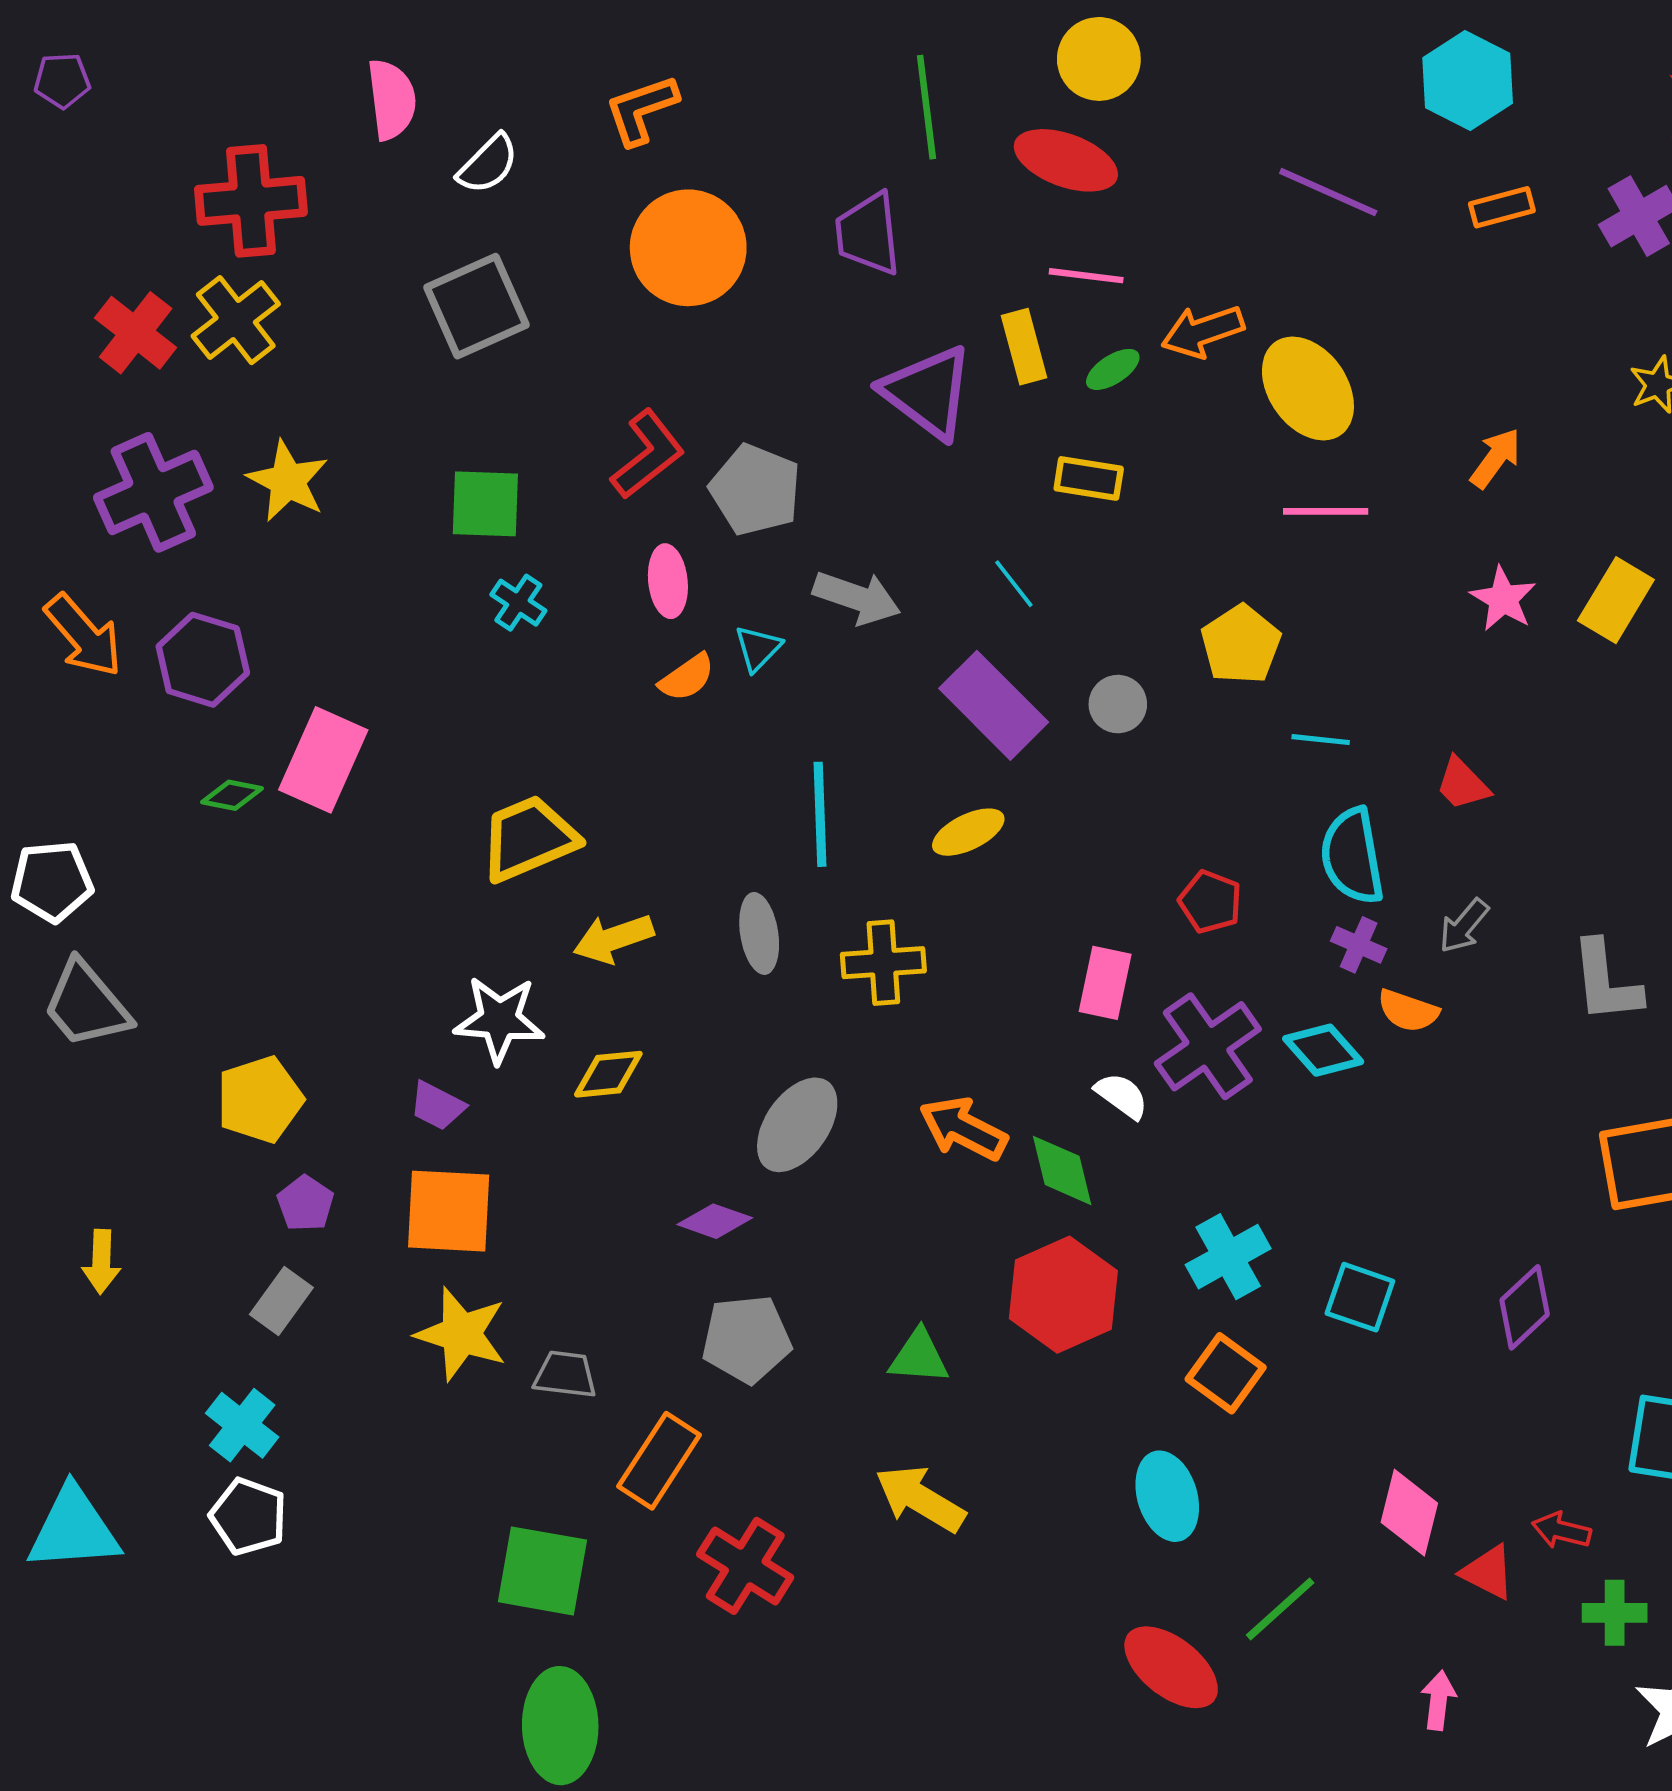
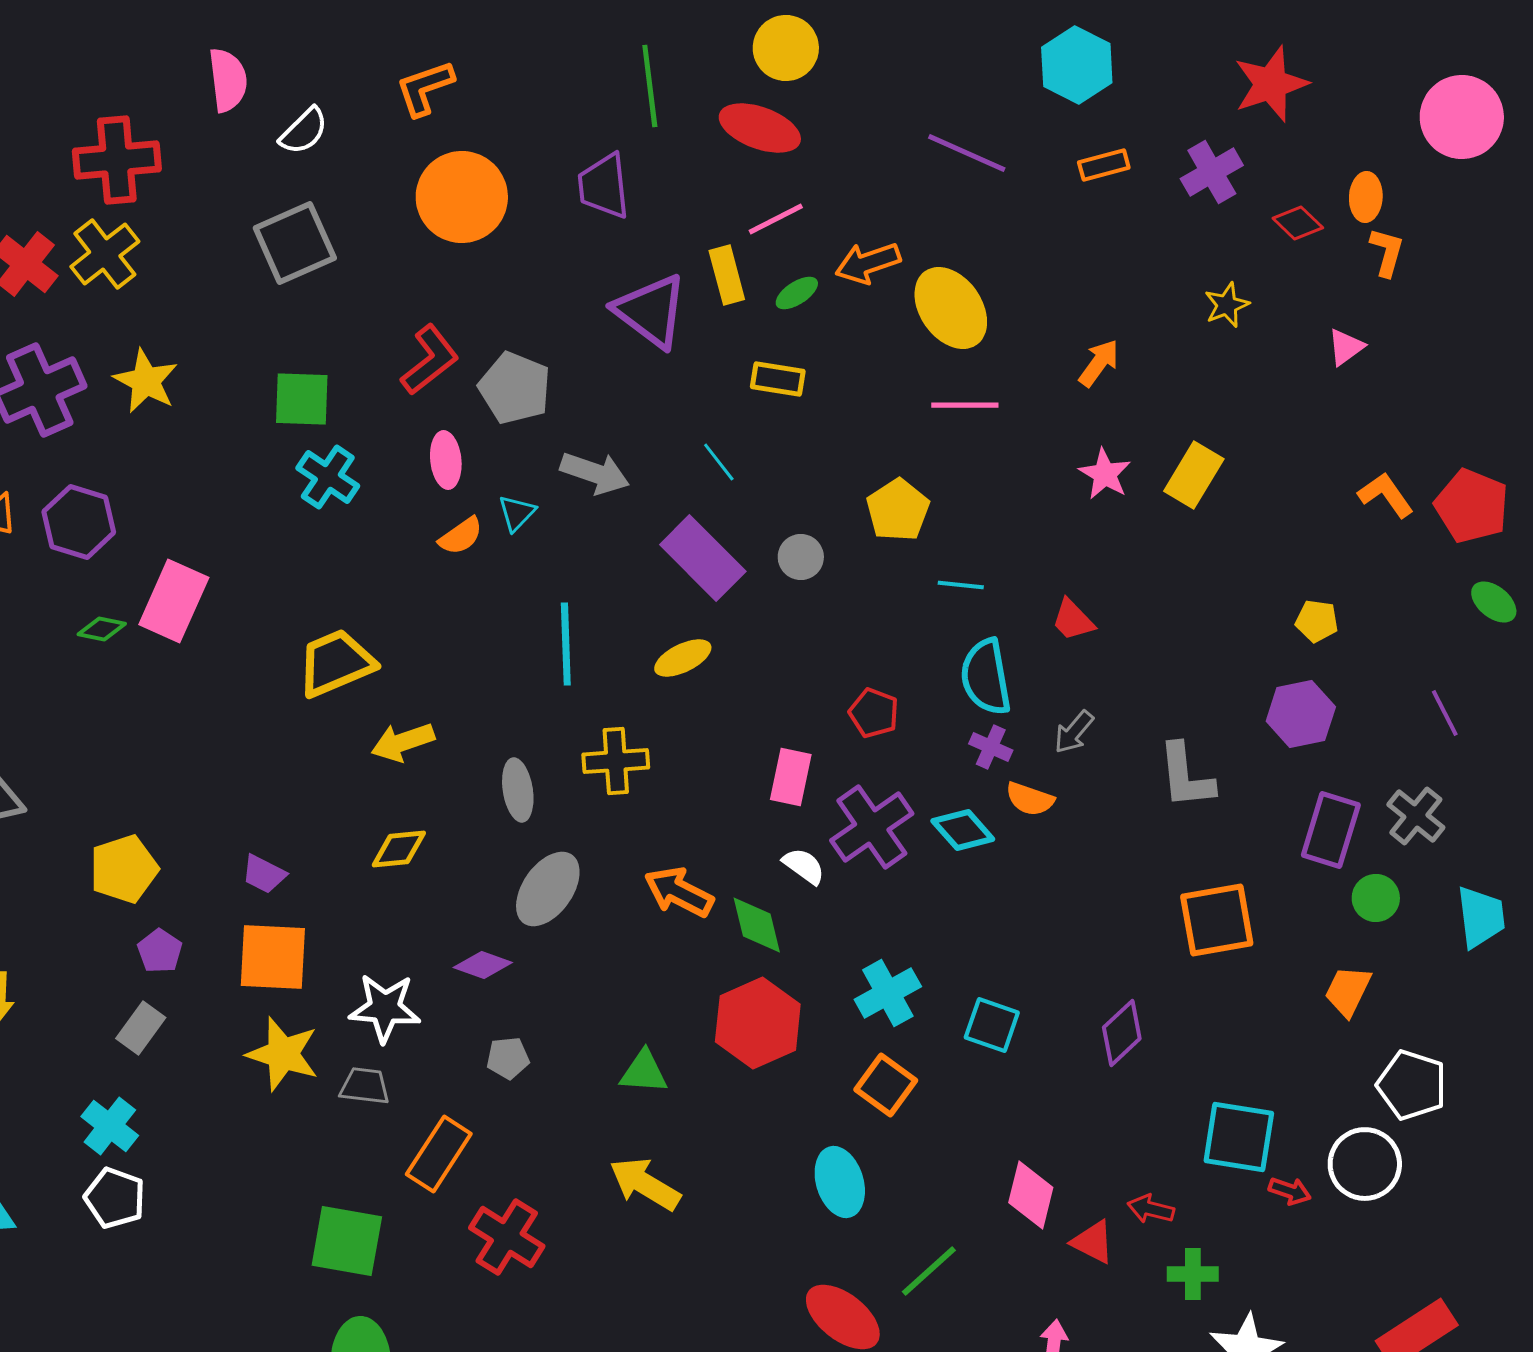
pink line: (1086, 276) -> (776, 219), turned -34
cyan cross: (518, 603) -> (328, 477), size x1.4
gray ellipse: (759, 933) -> (518, 790), moved
white star: (499, 1020) -> (385, 1008), moved
gray pentagon: (746, 1339) -> (508, 1058), size x0.6

